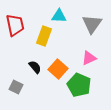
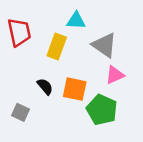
gray triangle: (92, 24) -> (104, 45), moved, turned -30
orange square: (58, 69) -> (75, 89), turned -30

